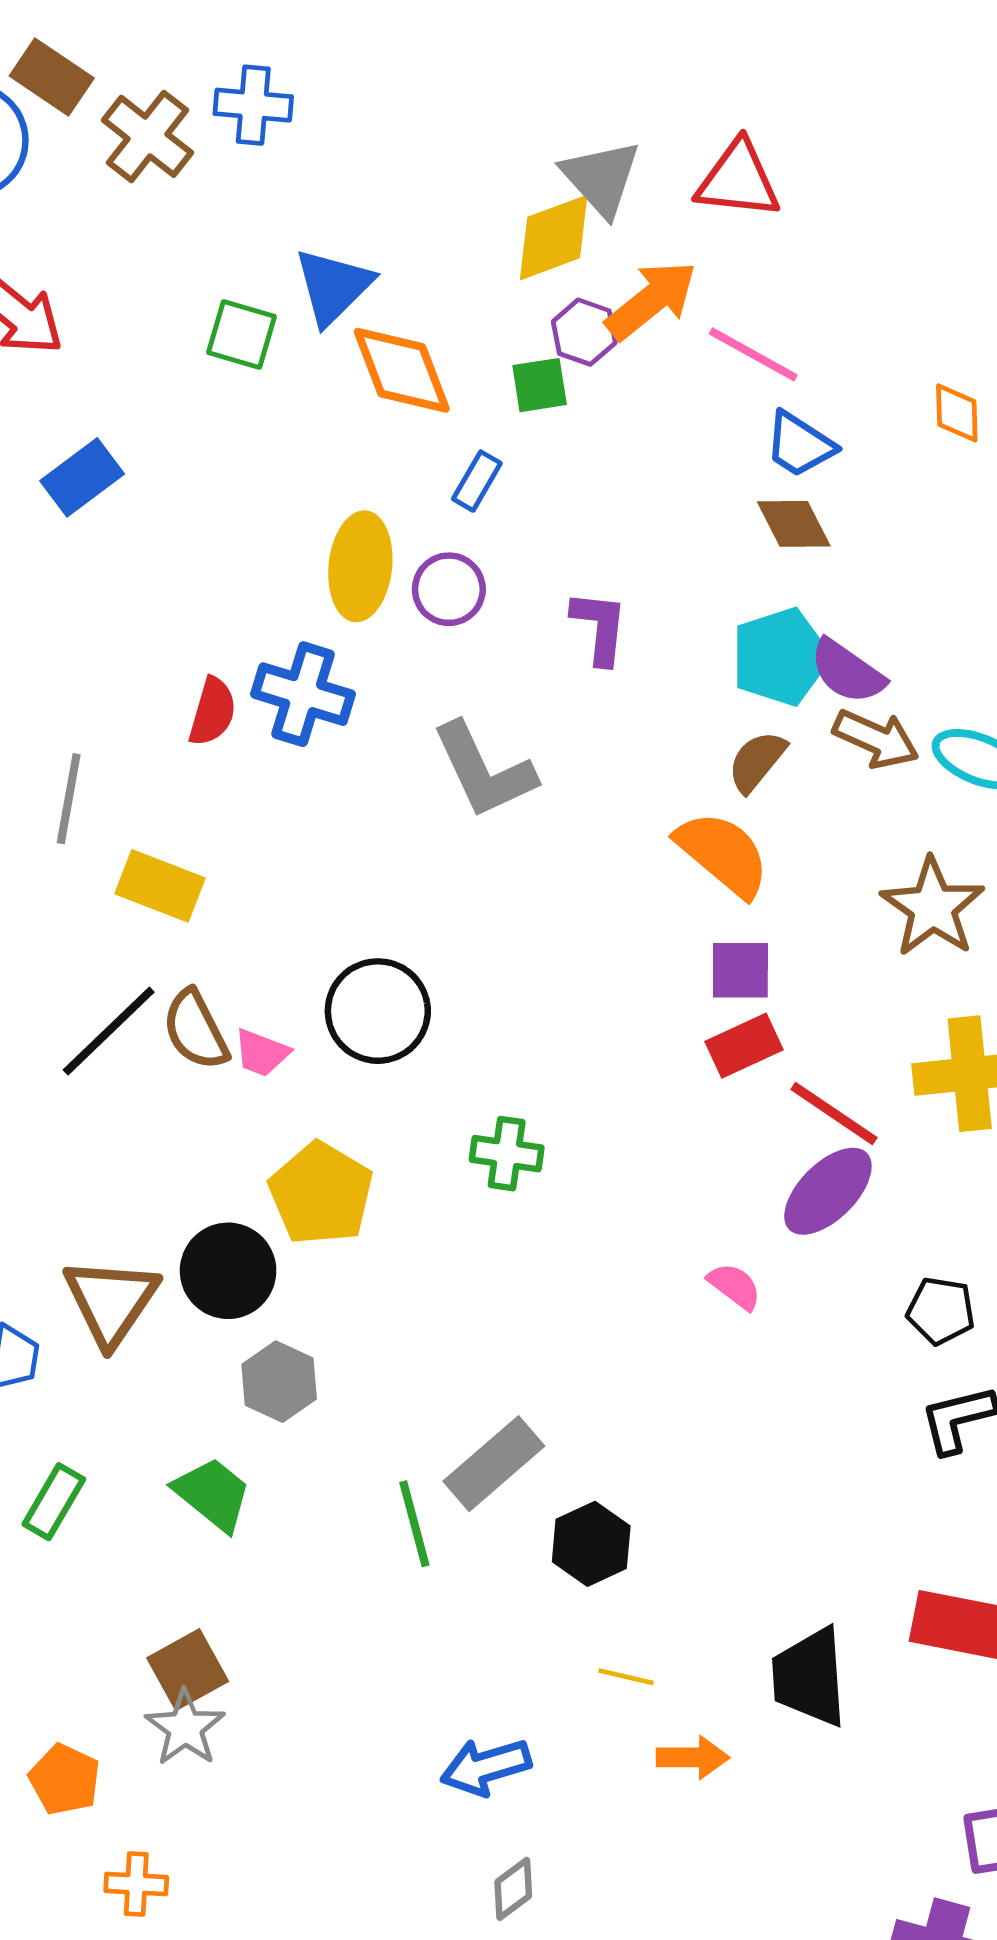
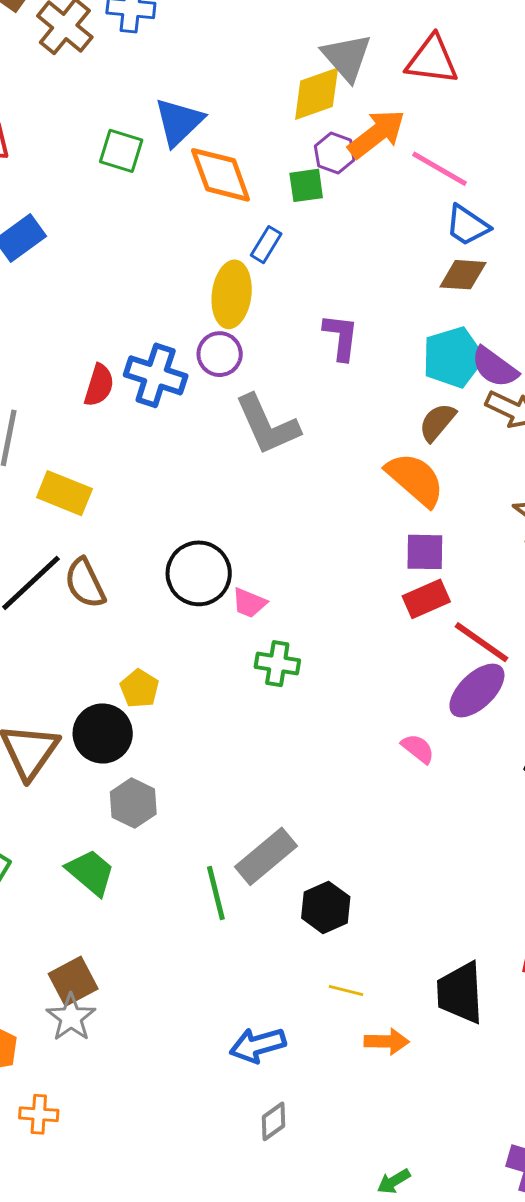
brown diamond: (794, 524) -> (463, 275), turned -60
yellow ellipse: (360, 566) -> (232, 294), moved
purple circle: (449, 589) -> (220, 354), moved
pink trapezoid: (261, 1053) -> (249, 603), moved
yellow pentagon: (321, 1194) -> (139, 689), moved, size x0.6

